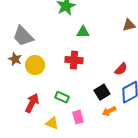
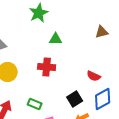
red semicircle: (121, 69) -> (94, 76), turned 72

